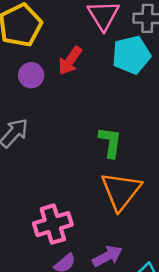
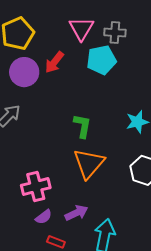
purple circle: (31, 75) -> (24, 72), size x1.5

